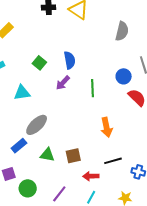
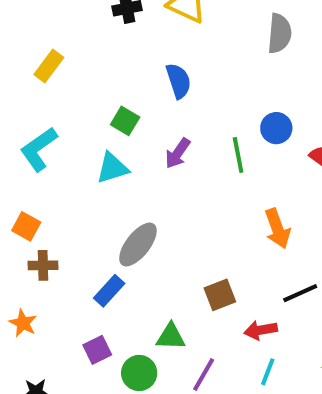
blue semicircle: (70, 60) -> (178, 81), moved
blue circle: (124, 76) -> (276, 128), moved
cyan triangle: (22, 93) -> (112, 168), moved
green triangle: (47, 155) -> (171, 337), moved

